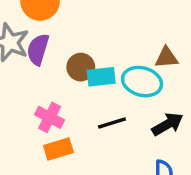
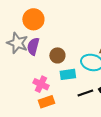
cyan rectangle: (101, 77) -> (68, 74), moved
black line: (112, 123) -> (85, 93), moved

